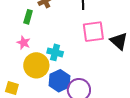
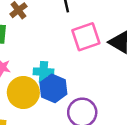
blue hexagon: (59, 81) -> (53, 88), moved

